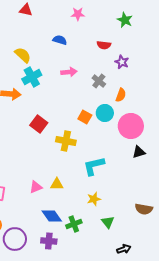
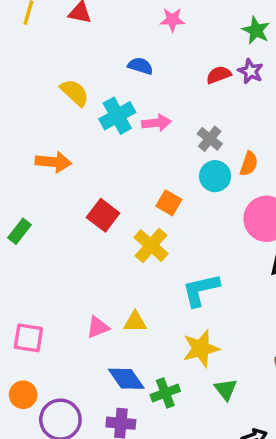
red semicircle: (104, 45) -> (219, 75), turned 152
purple star: (122, 62) -> (251, 71), moved
cyan cross: (32, 77) -> (117, 116), moved
cyan circle: (105, 113) -> (215, 176), moved
orange square: (85, 117) -> (169, 203), moved
yellow cross: (66, 141) -> (151, 245), turned 30
yellow star: (94, 199) -> (201, 349), size x1.5

